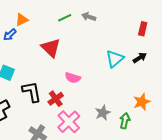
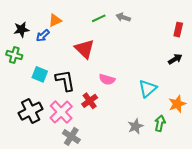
cyan triangle: (115, 59) -> (148, 89), moved
black L-shape: (32, 92) -> (65, 80), moved
gray star: (103, 113) -> (135, 126), moved
pink cross: (69, 122) -> (61, 112), moved

